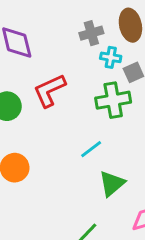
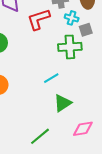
red L-shape: (49, 90) -> (39, 19), moved

